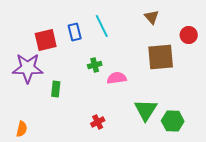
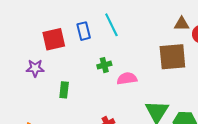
brown triangle: (152, 17) -> (182, 24), moved, turned -49
purple star: (28, 68) -> (35, 68), size x0.6

